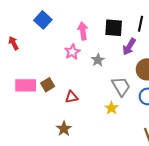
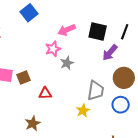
pink arrow: (83, 31) -> (67, 30), turned -114
gray star: (98, 60) -> (67, 63), moved
gray trapezoid: (121, 86) -> (96, 91), turned 30

